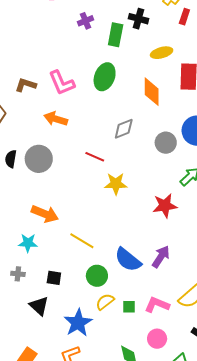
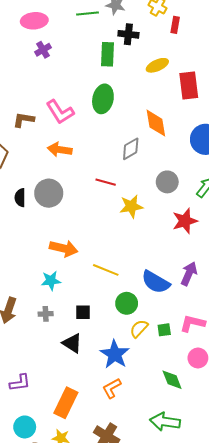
purple cross: (86, 21) -> (43, 50), moved
orange diamond: (152, 92) -> (156, 123), moved
gray circle: (166, 143) -> (167, 182), moved

